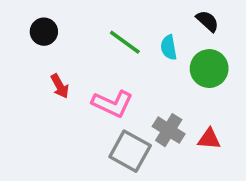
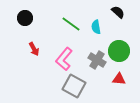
green circle: (209, 69) -> (119, 51), moved
pink L-shape: (112, 104) -> (64, 59), turned 105
gray cross: (169, 130) -> (97, 60), moved

